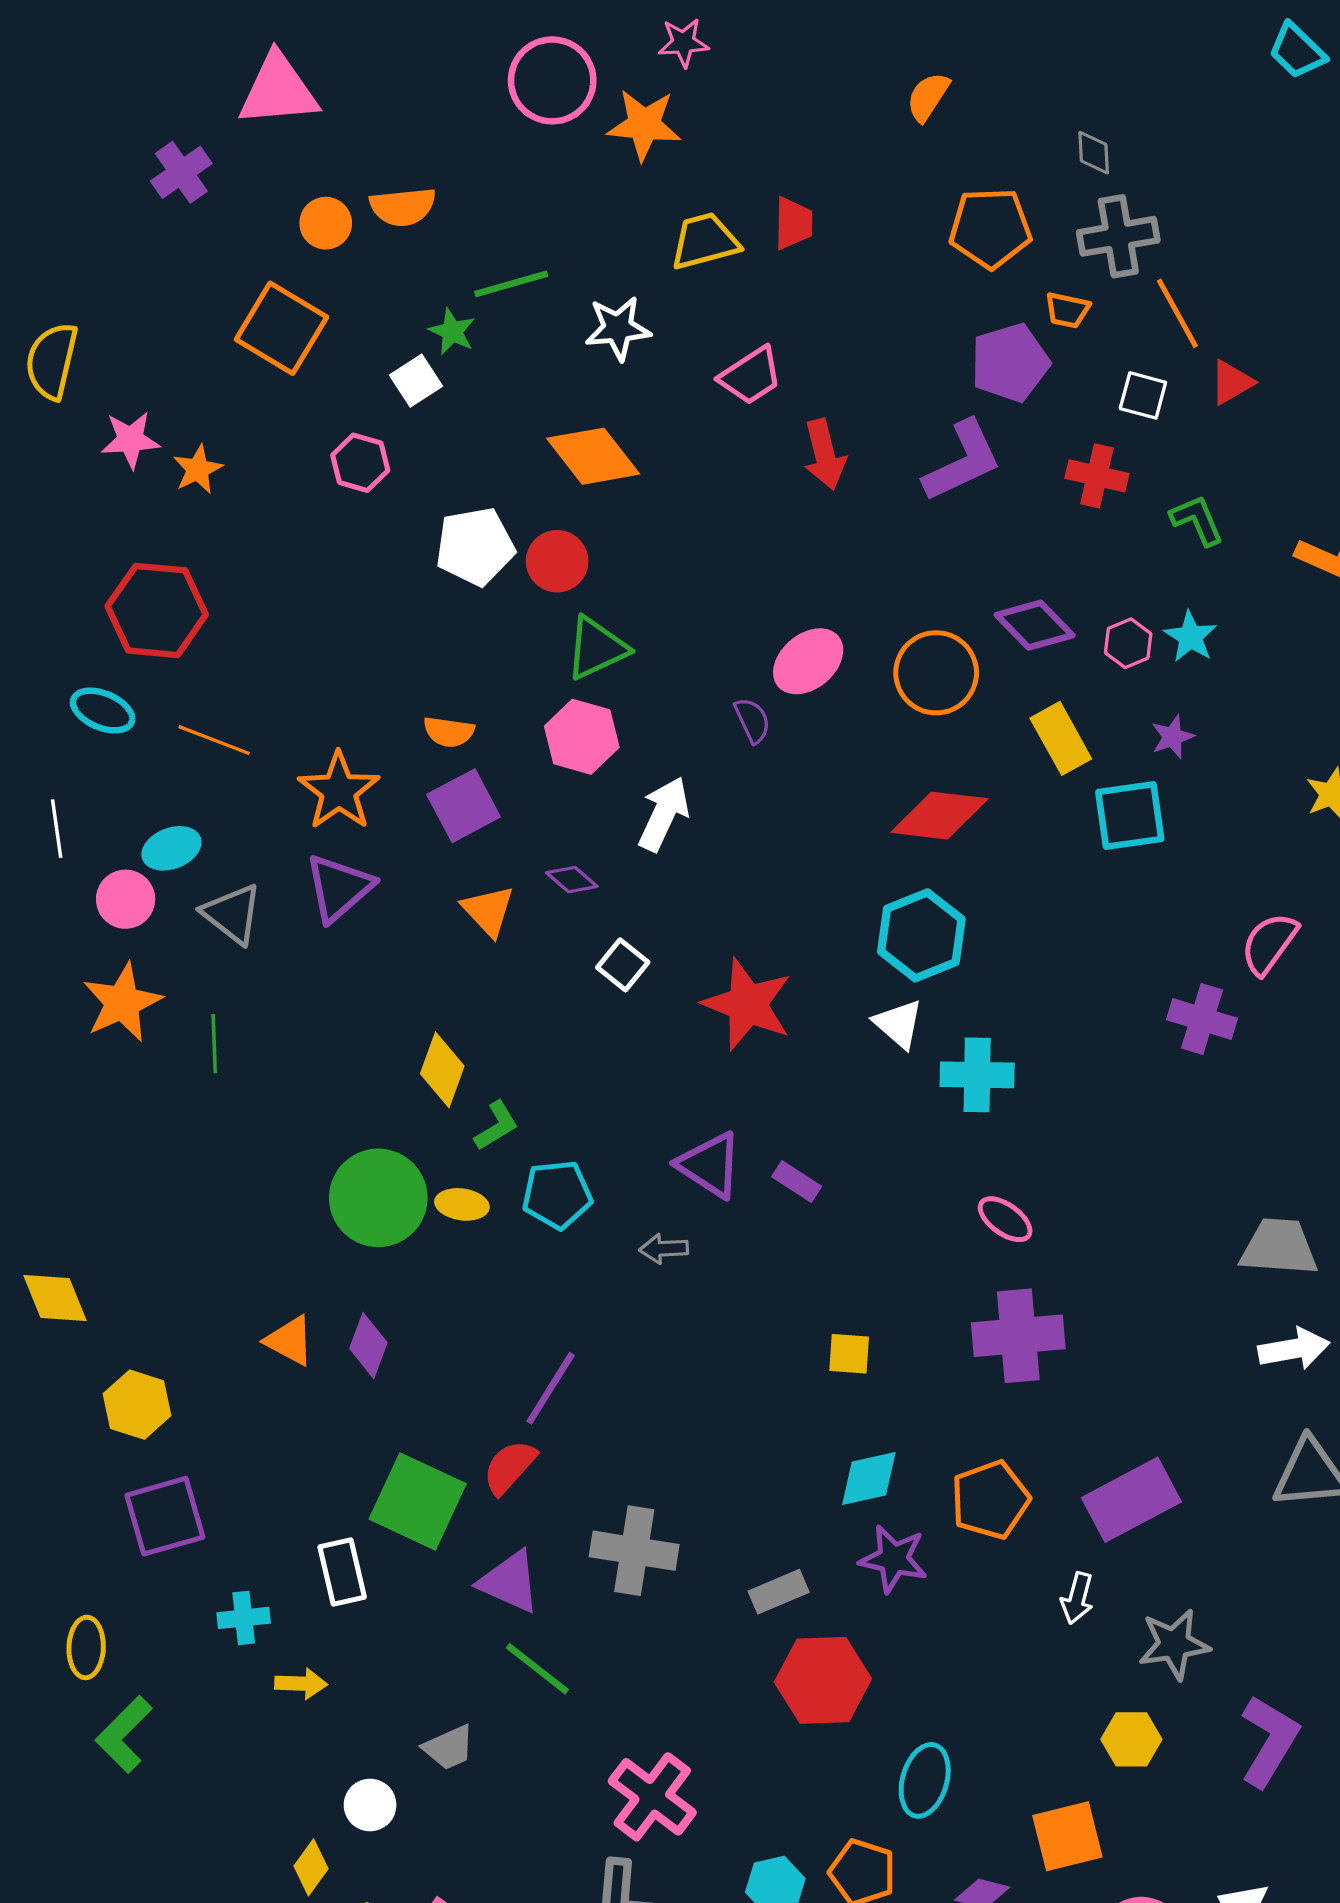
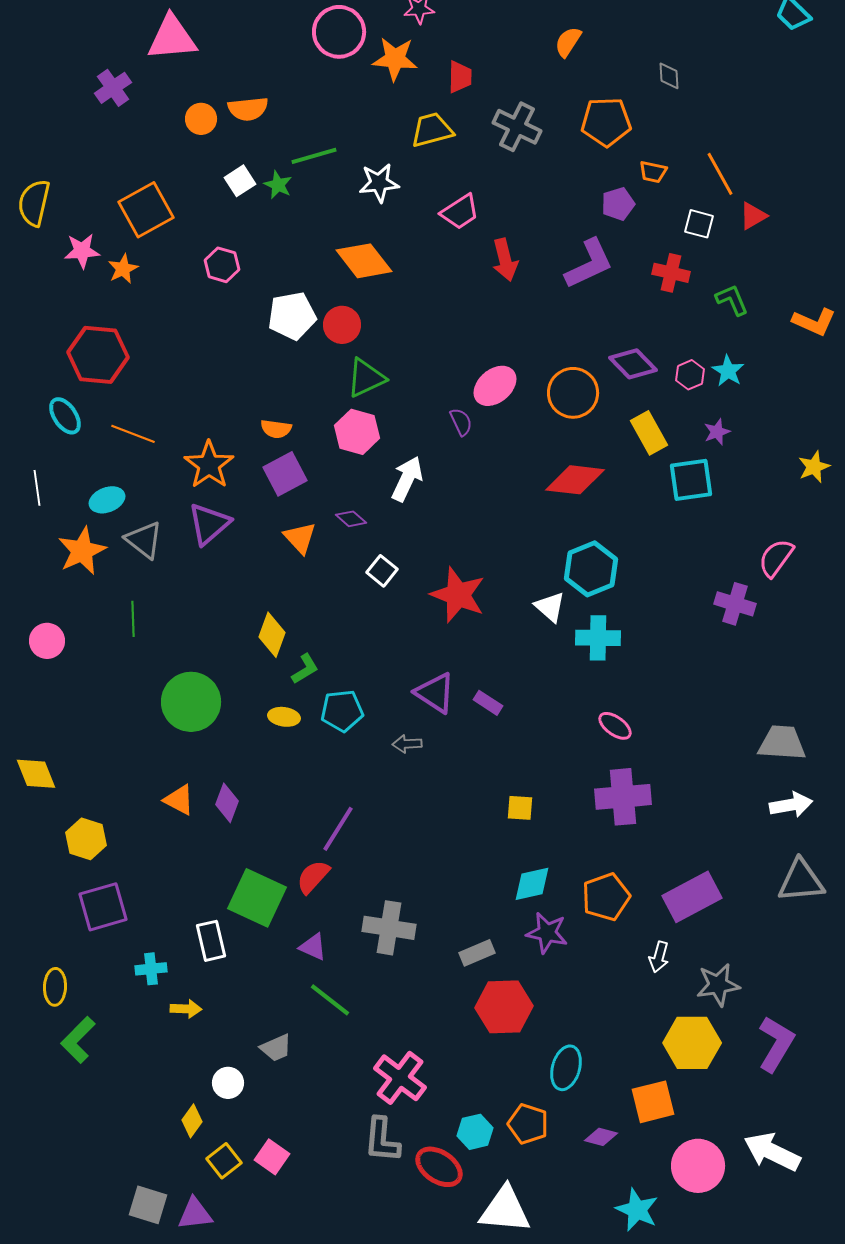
red trapezoid: (793, 223) -> (460, 77), moved
gray cross: (1118, 236) -> (517, 127), moved, turned 36
orange square: (281, 328) -> (146, 210), moved, turned 30
purple pentagon: (1010, 363) -> (618, 204), size x0.7
white square: (416, 381) -> (240, 181), moved
cyan ellipse: (103, 711) -> (65, 416), turned 33
pink circle: (126, 899) -> (47, 641), moved
cyan hexagon: (921, 935) -> (591, 569), moved
orange star: (122, 1003) -> (82, 551), moved
green circle: (378, 1198) -> (191, 702), moved
purple triangle: (510, 1582) -> (313, 947), size x0.7
yellow hexagon: (1131, 1739) -> (692, 1043), size x1.6

